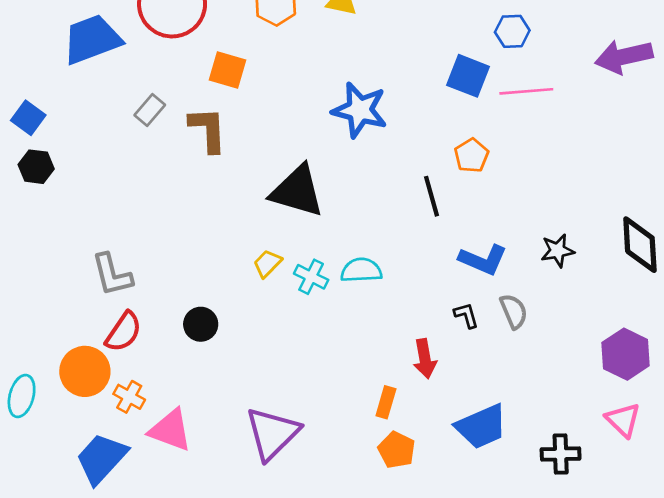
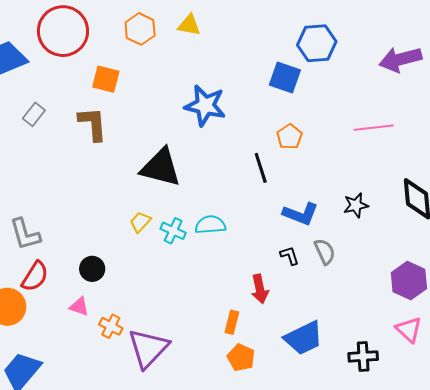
blue hexagon: (512, 31) -> (317, 43), size x1.5
pink line: (526, 91) -> (374, 128), moved
gray rectangle: (150, 110) -> (34, 114), moved
orange cross: (129, 397) -> (111, 326), moved
pink triangle: (170, 430) -> (79, 307), moved, size x0.6

